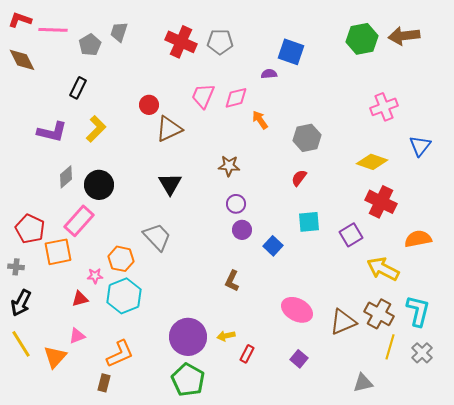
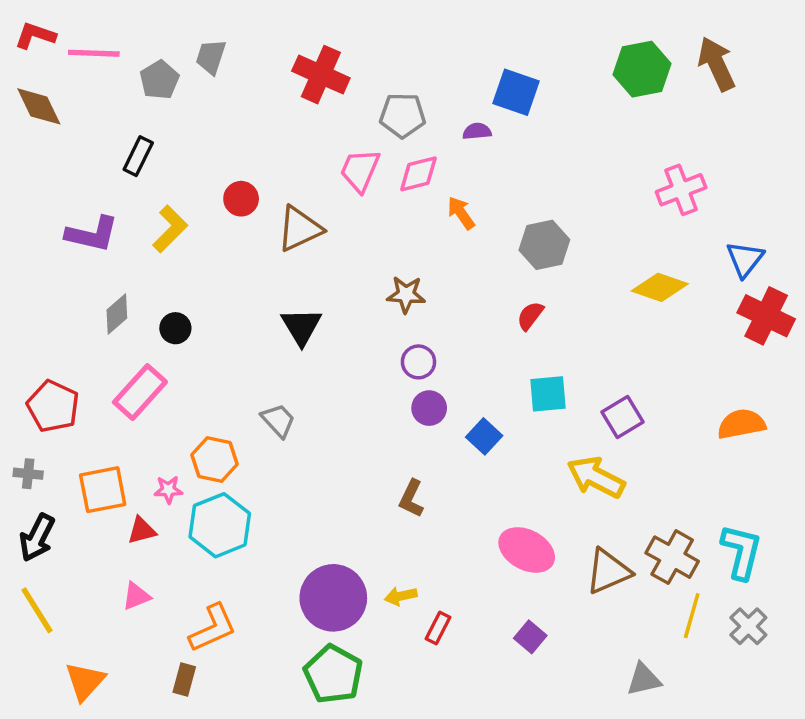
brown arrow: (404, 36) -> (717, 64), turned 72
gray pentagon: (220, 42) -> (402, 115), moved
red circle: (149, 105) -> (241, 199), moved
black circle: (99, 185) -> (175, 328), size x0.6
red cross: (381, 202) -> (766, 316), moved
gray trapezoid: (157, 237) -> (278, 420), size x0.7
orange square: (58, 252) -> (103, 490), moved
yellow arrow: (383, 269) -> (596, 477), moved
orange triangle: (55, 357) -> (85, 681), moved

